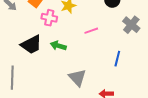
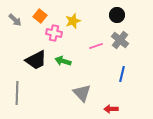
gray cross: (131, 25) -> (120, 40), moved

